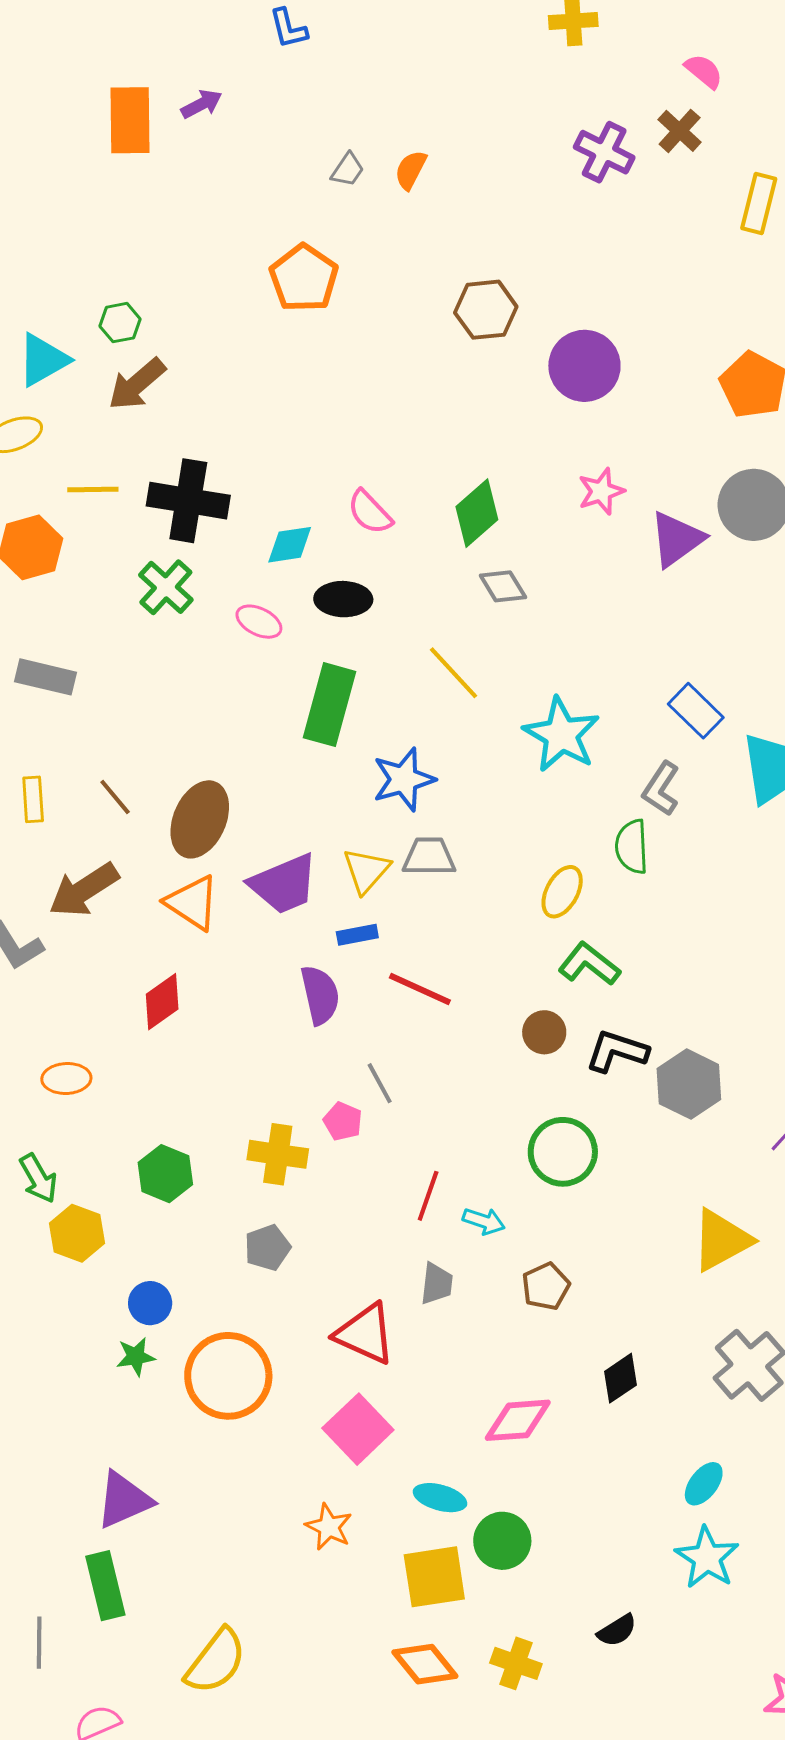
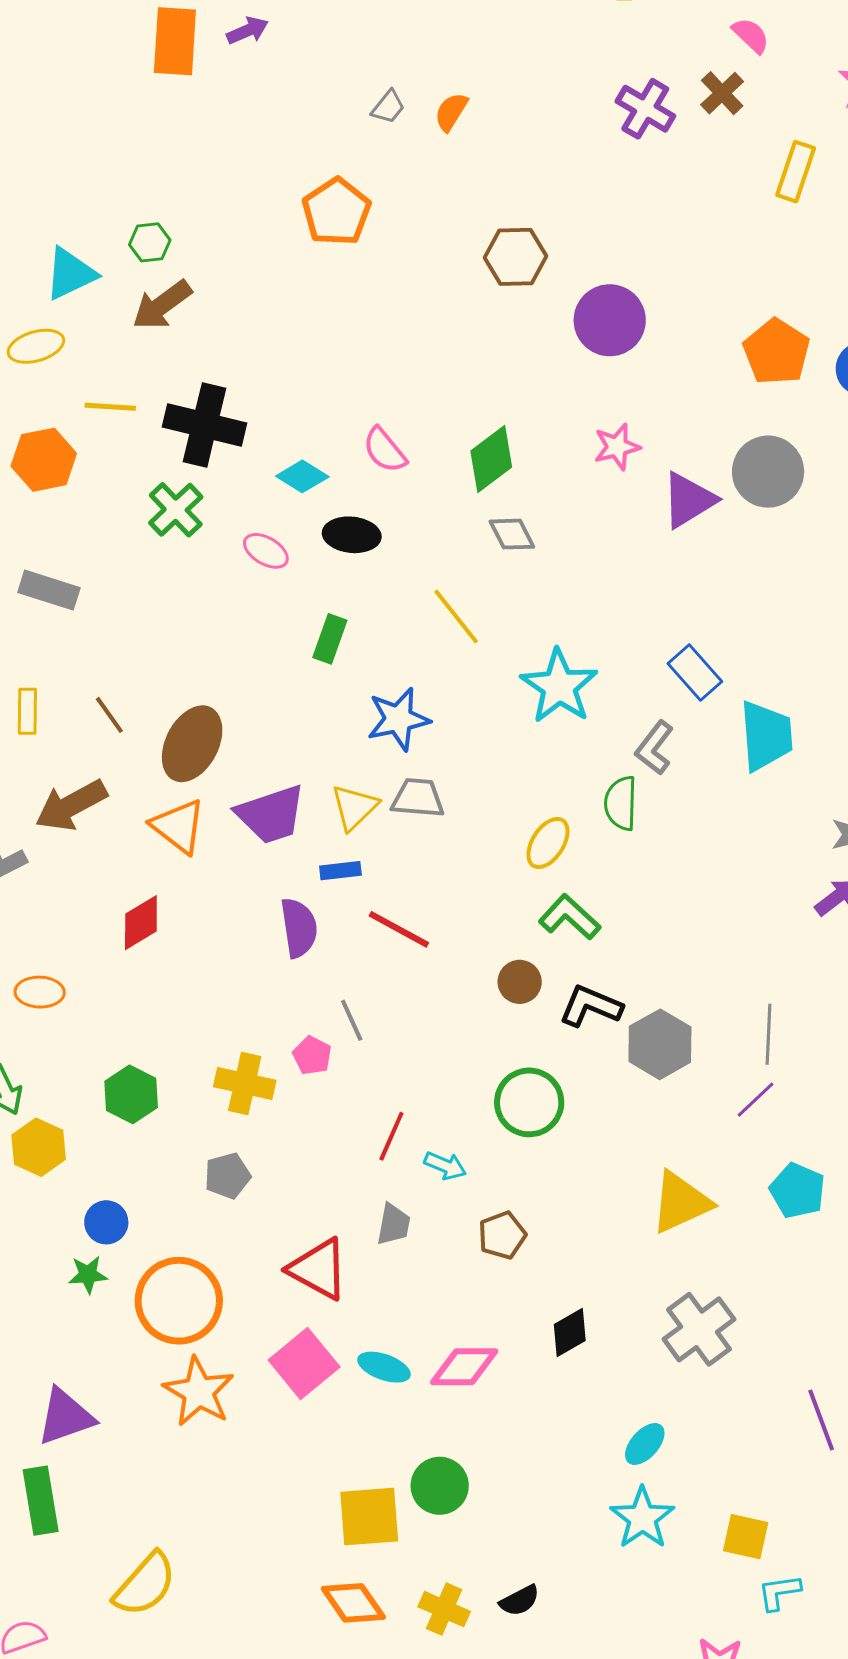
cyan diamond: (290, 545) -> (302, 476), turned 36
green rectangle: (329, 705) -> (330, 639), size x0.6
cyan ellipse: (440, 1498) -> (384, 1367), moved
orange star: (329, 1527) -> (199, 1392), moved, size x1.5
black semicircle: (617, 1630) -> (520, 1600), moved

